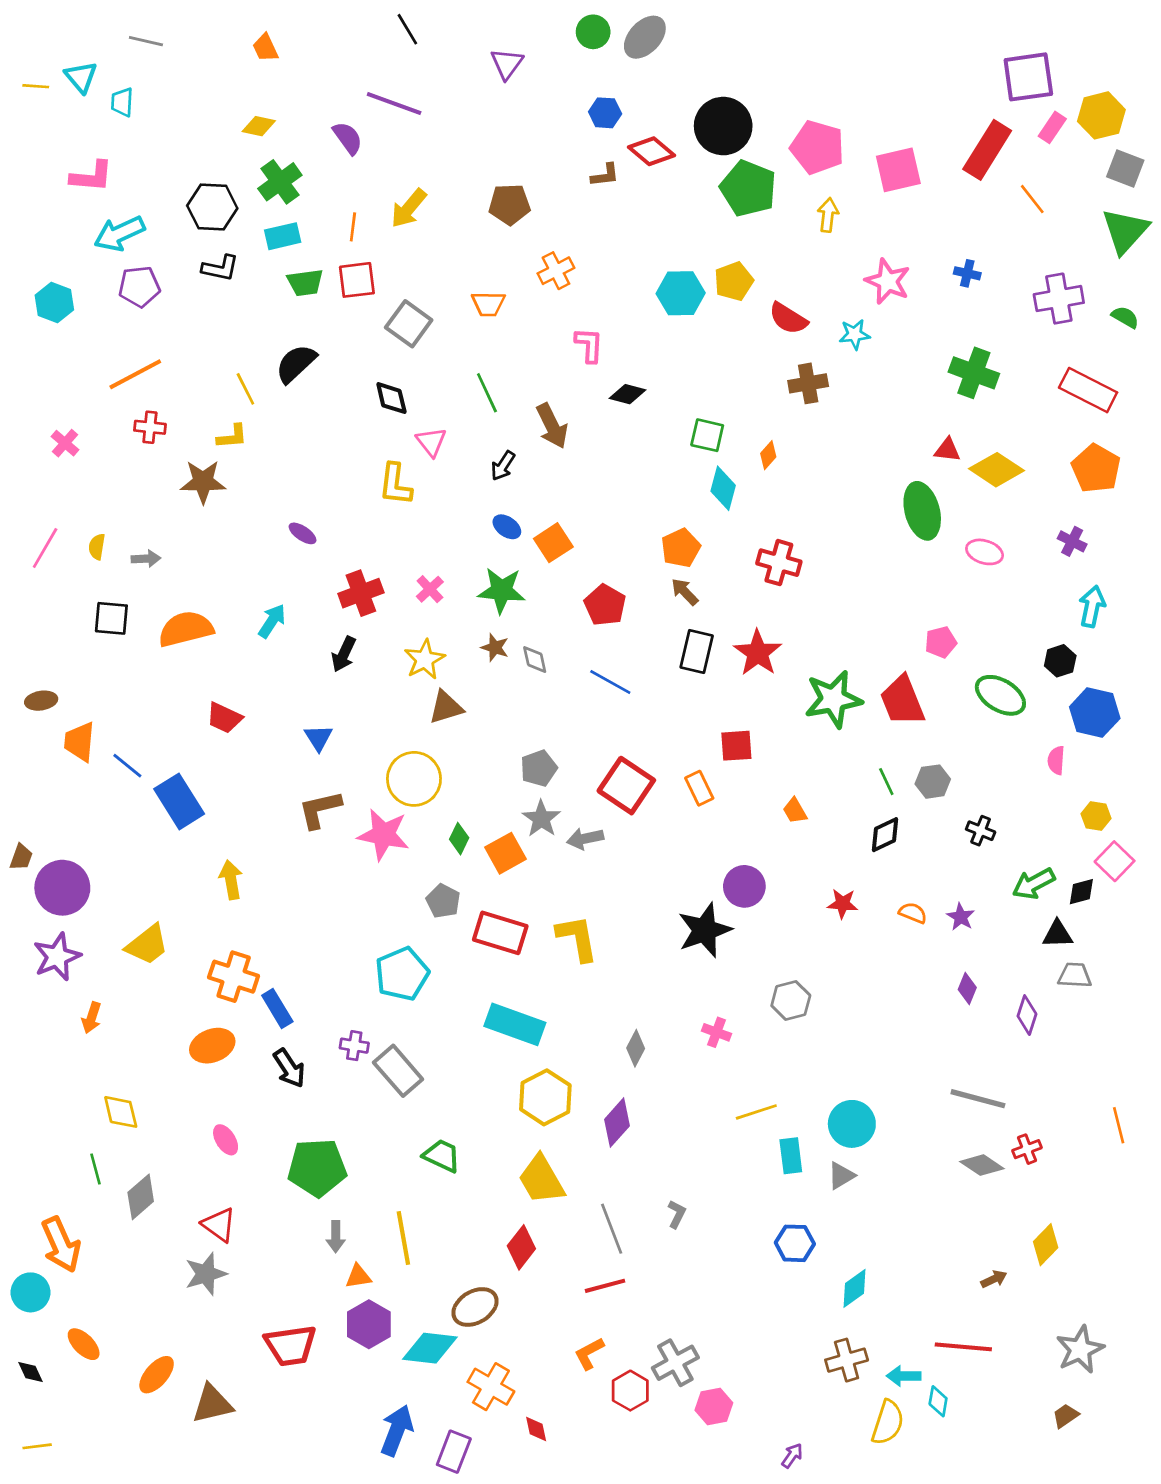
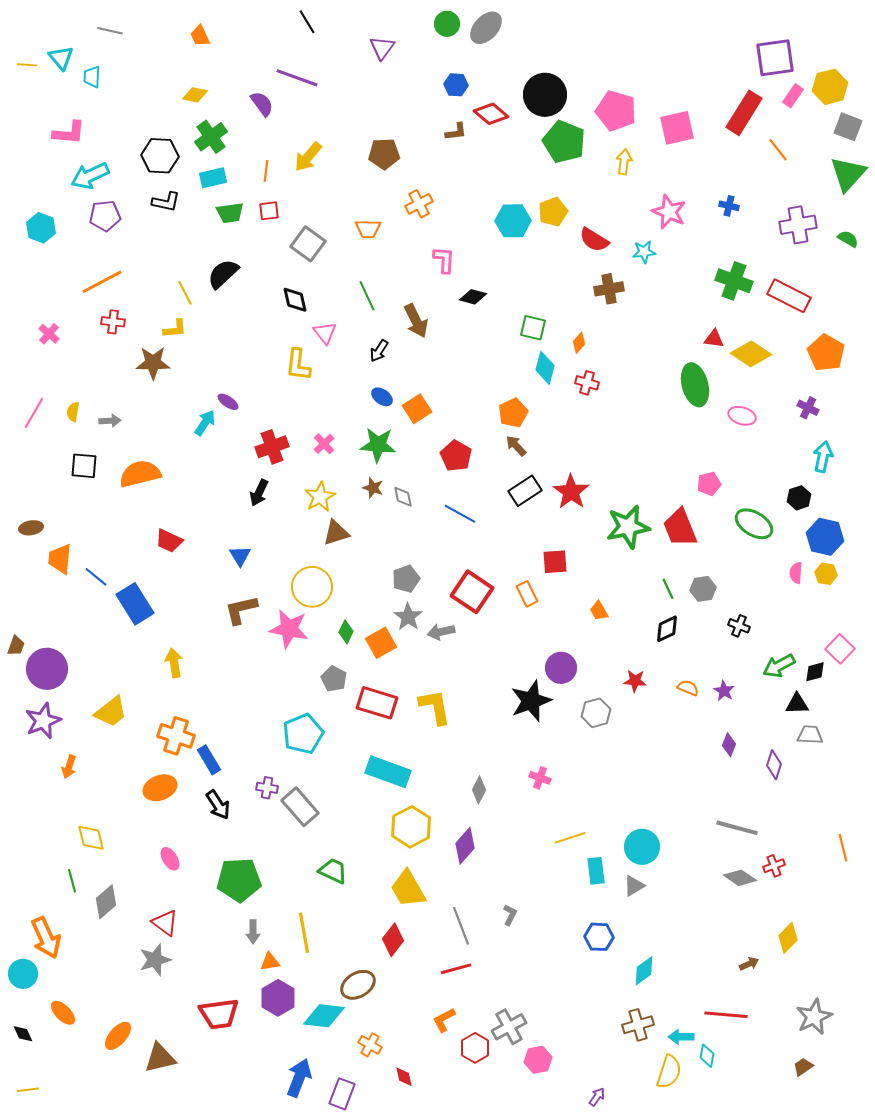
red square: (357, 280) -> (269, 211), size x0.7
red rectangle: (1088, 390) -> (789, 296), moved
red cross: (779, 563) -> (587, 383), moved, size x0.7
cyan arrow: (272, 621) -> (205, 423), moved
black rectangle: (697, 652) -> (525, 491), turned 44
yellow hexagon: (1096, 816) -> (826, 574), moved
gray hexagon: (791, 1000) -> (596, 713), moved
orange cross: (491, 1387) -> (370, 1045), size x0.7

